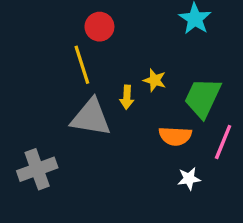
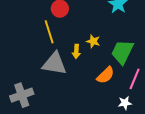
orange semicircle: (175, 136) -> (106, 75), turned -48
white star: (189, 179) -> (125, 103), moved

